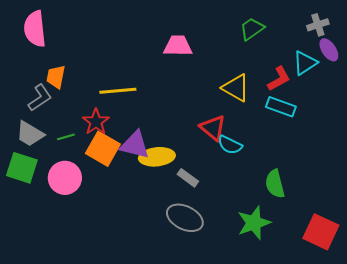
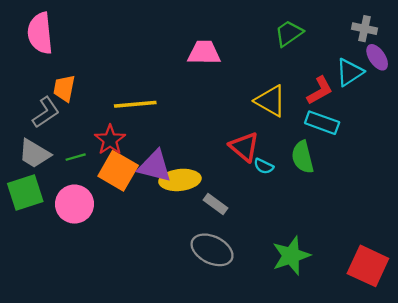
gray cross: (318, 25) -> (364, 29), turned 30
cyan semicircle: (230, 145) -> (264, 166), size x0.7
green square: (22, 168) -> (25, 193), turned -36
green semicircle: (275, 184) -> (303, 157), moved

